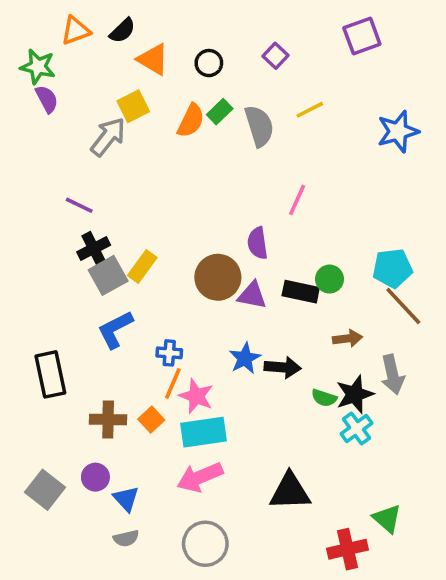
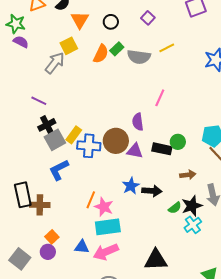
orange triangle: (153, 59) -> (80, 20), turned 30
purple semicircle: (47, 99) -> (21, 42), turned -35
gray semicircle: (259, 126) -> (139, 57), turned 115
blue cross: (169, 353) -> (89, 146), moved, size x1.6
green semicircle: (324, 398) -> (175, 208), turned -56
brown cross: (108, 420) -> (40, 205), moved
orange square: (151, 420) -> (52, 237), moved
blue triangle: (126, 499) -> (82, 247), moved, turned -42

